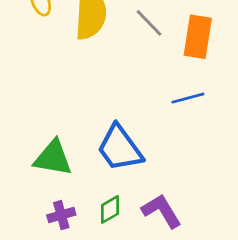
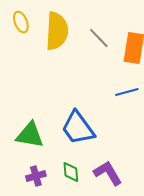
green diamond: (110, 209) -> (71, 172), turned -65

